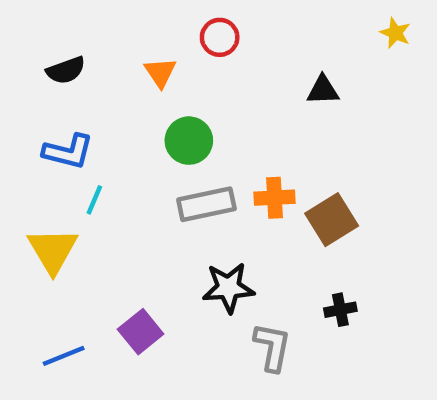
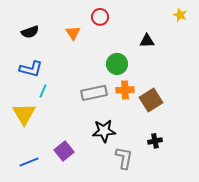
green circle: (189, 141) -> (117, 64), moved

